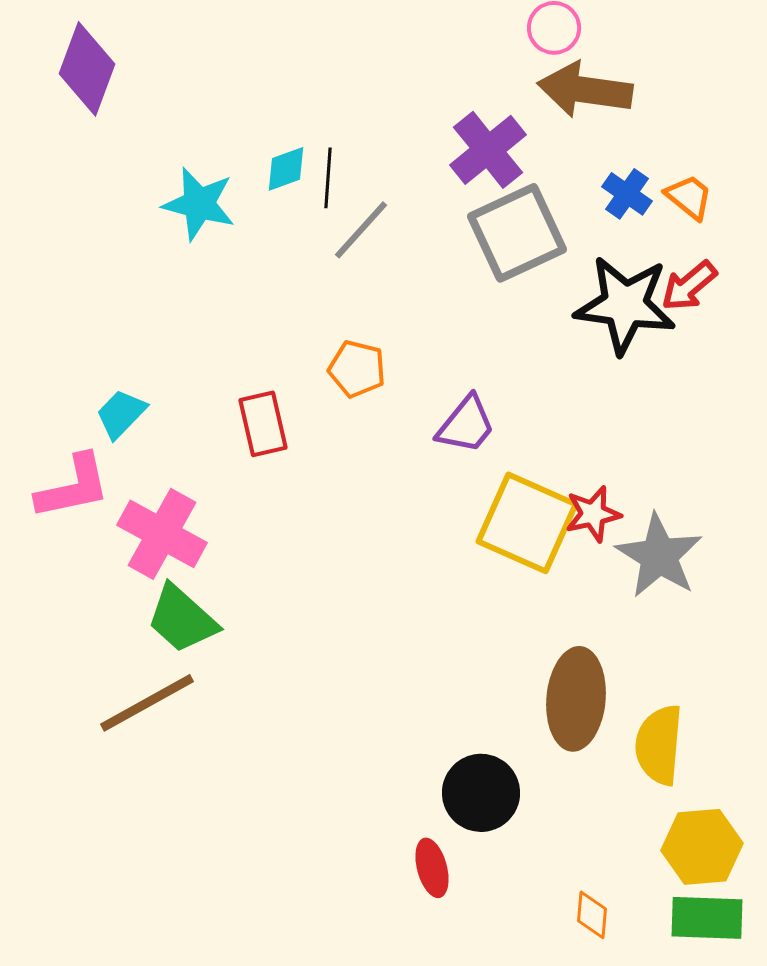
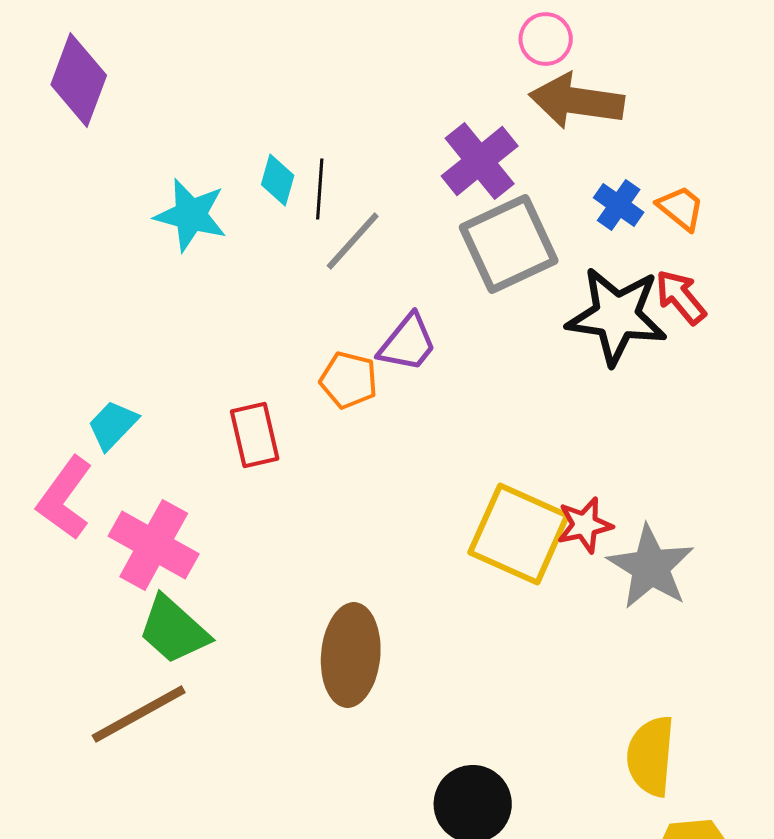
cyan diamond: (286, 169) -> (278, 180), turned -54
red arrow: (689, 286) -> (681, 297), turned 90
purple trapezoid: (466, 425) -> (408, 343), moved
pink L-shape: (73, 487) -> (65, 498), turned 138
brown ellipse: (576, 699) -> (351, 655), moved

